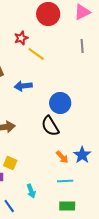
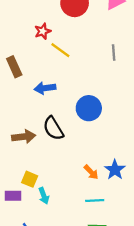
gray line: (82, 46) -> (114, 53), moved
black semicircle: (50, 126) -> (53, 128), moved
cyan arrow: (31, 191) -> (44, 196), moved

